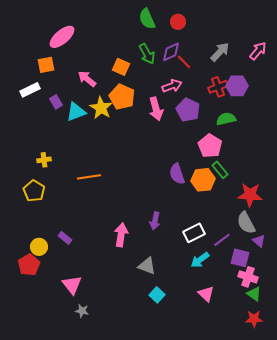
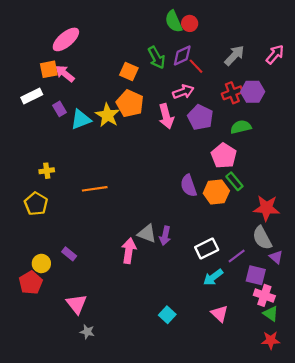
green semicircle: (147, 19) -> (174, 21), moved
pink arrow: (87, 79) -> (65, 74), moved
gray triangle: (147, 266) -> (147, 234), moved

